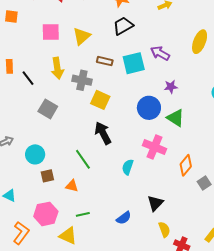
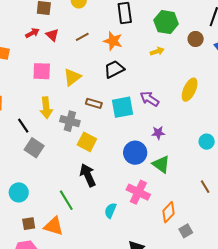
black line: (28, 78) -> (23, 126), moved
brown square: (47, 176) -> (29, 224), moved
orange triangle: (72, 186) -> (54, 226), size x1.5

